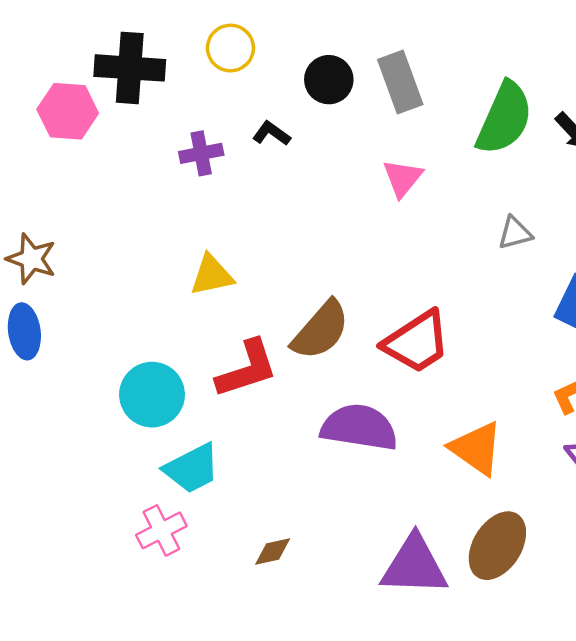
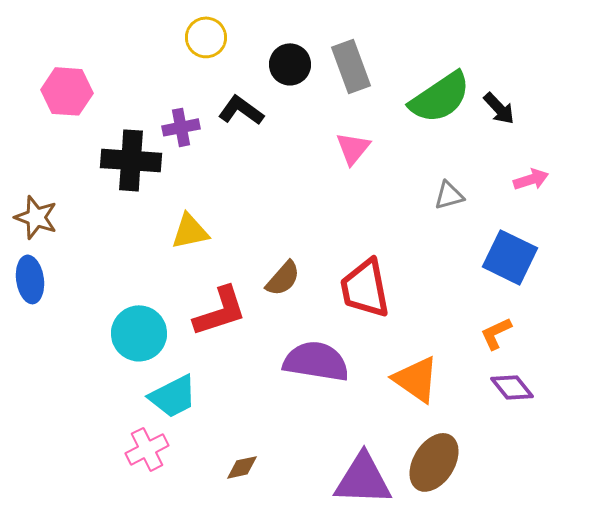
black cross: (130, 68) -> (131, 160), moved
green semicircle: (504, 118) -> (440, 97), turned 32
black L-shape: (271, 133) -> (241, 110), size x1.4
brown semicircle: (321, 330) -> (283, 278), size x0.7
red trapezoid: (417, 342) -> (365, 288), turned 112

